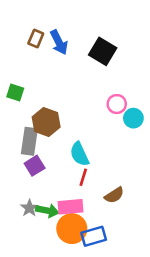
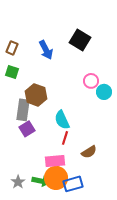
brown rectangle: (36, 39) -> (12, 48), moved
blue arrow: (59, 42) -> (46, 50), moved
gray star: (29, 208) -> (18, 182), moved
green arrow: (47, 211) -> (41, 181), moved

